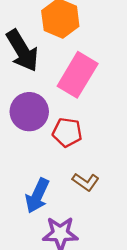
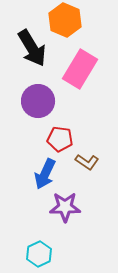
red pentagon: (67, 132) -> (60, 139), moved

